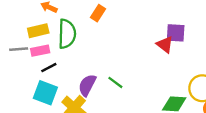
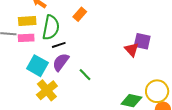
black line: (49, 68) -> (59, 45), moved
purple semicircle: (87, 85) -> (61, 62), moved
cyan square: (45, 93) -> (37, 66), moved

